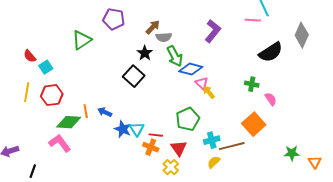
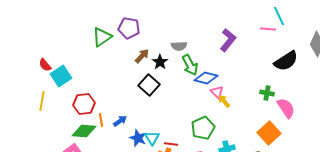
brown arrow: (153, 27) -> (142, 56), moved
green triangle: (82, 40) -> (102, 37), moved
cyan square: (46, 67) -> (61, 76), size x1.5
red hexagon: (52, 95) -> (84, 104), moved
pink semicircle: (271, 99) -> (286, 108), size x1.5
blue arrow: (105, 112) -> (120, 121), turned 120

